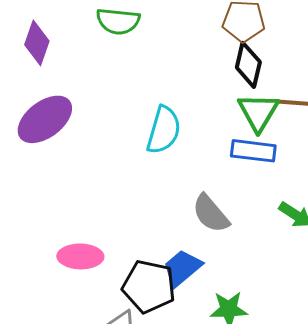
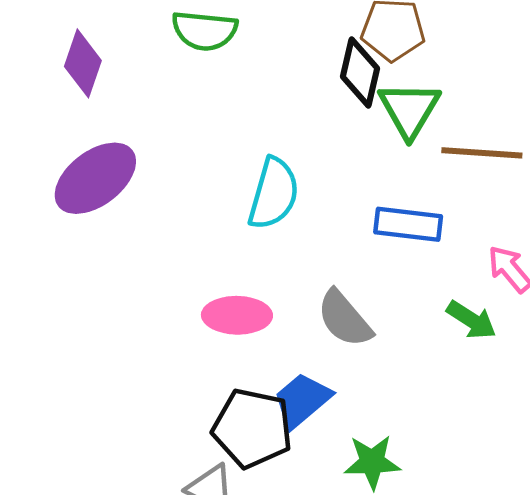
black diamond: (248, 65) -> (360, 73), moved
green triangle: (258, 112) -> (409, 109), moved
pink ellipse: (80, 256) -> (237, 315), moved

